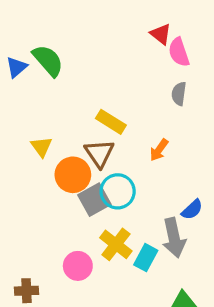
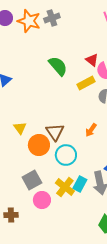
green semicircle: (48, 61) -> (58, 66), moved
yellow rectangle: (111, 122) -> (86, 83), moved, turned -60
gray square: (94, 200) -> (32, 180), moved
cyan rectangle: (146, 258) -> (80, 184), moved

